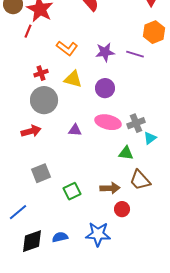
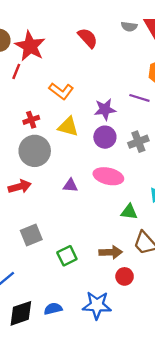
purple star: (105, 52) -> (105, 109), moved
gray cross: (136, 123) -> (138, 142), moved

